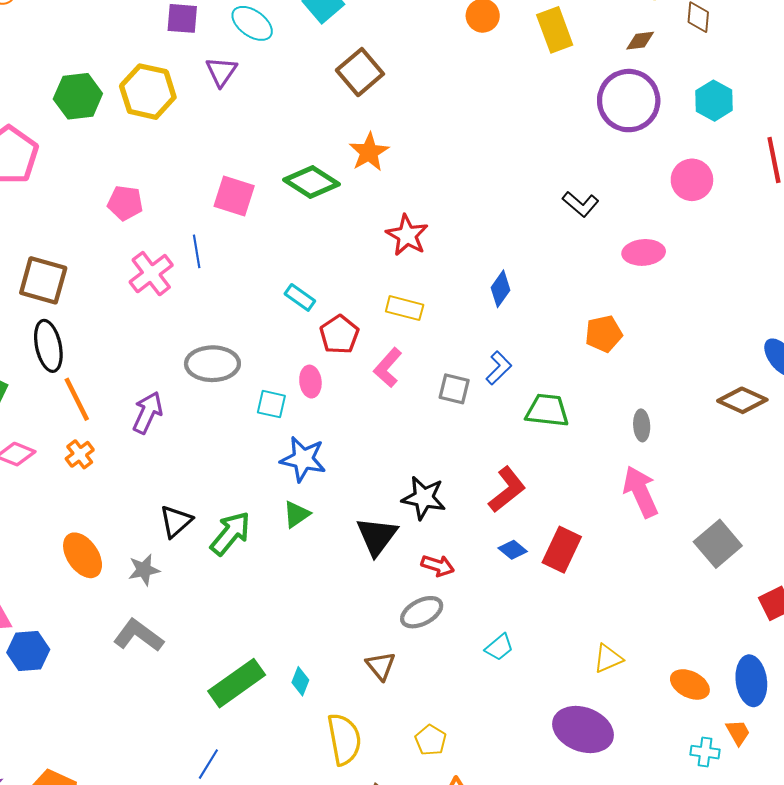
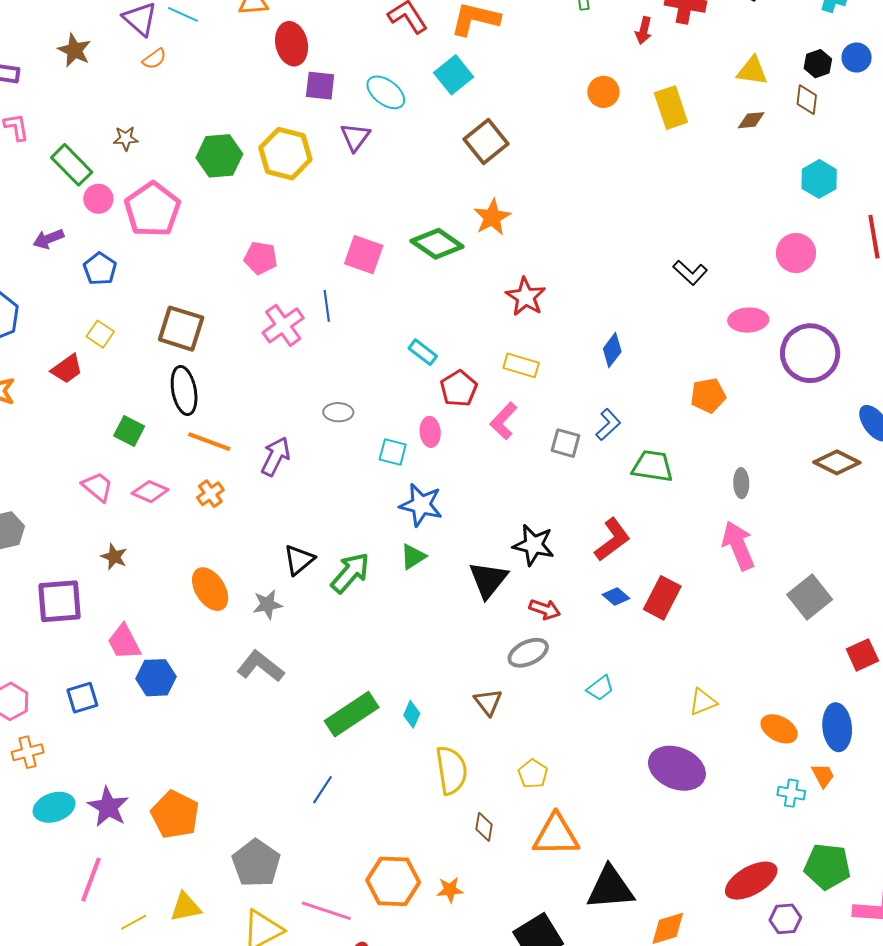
purple circle: (629, 101) -> (810, 353), moved
gray ellipse: (212, 364) -> (338, 412), size x0.6
orange line: (77, 399) -> (209, 442), turned -45

